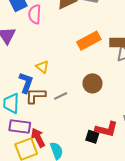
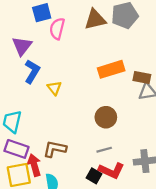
blue L-shape: (26, 83) -> (32, 72), moved
brown L-shape: (35, 96) -> (55, 149), moved
gray line: (61, 96) -> (104, 150), moved

